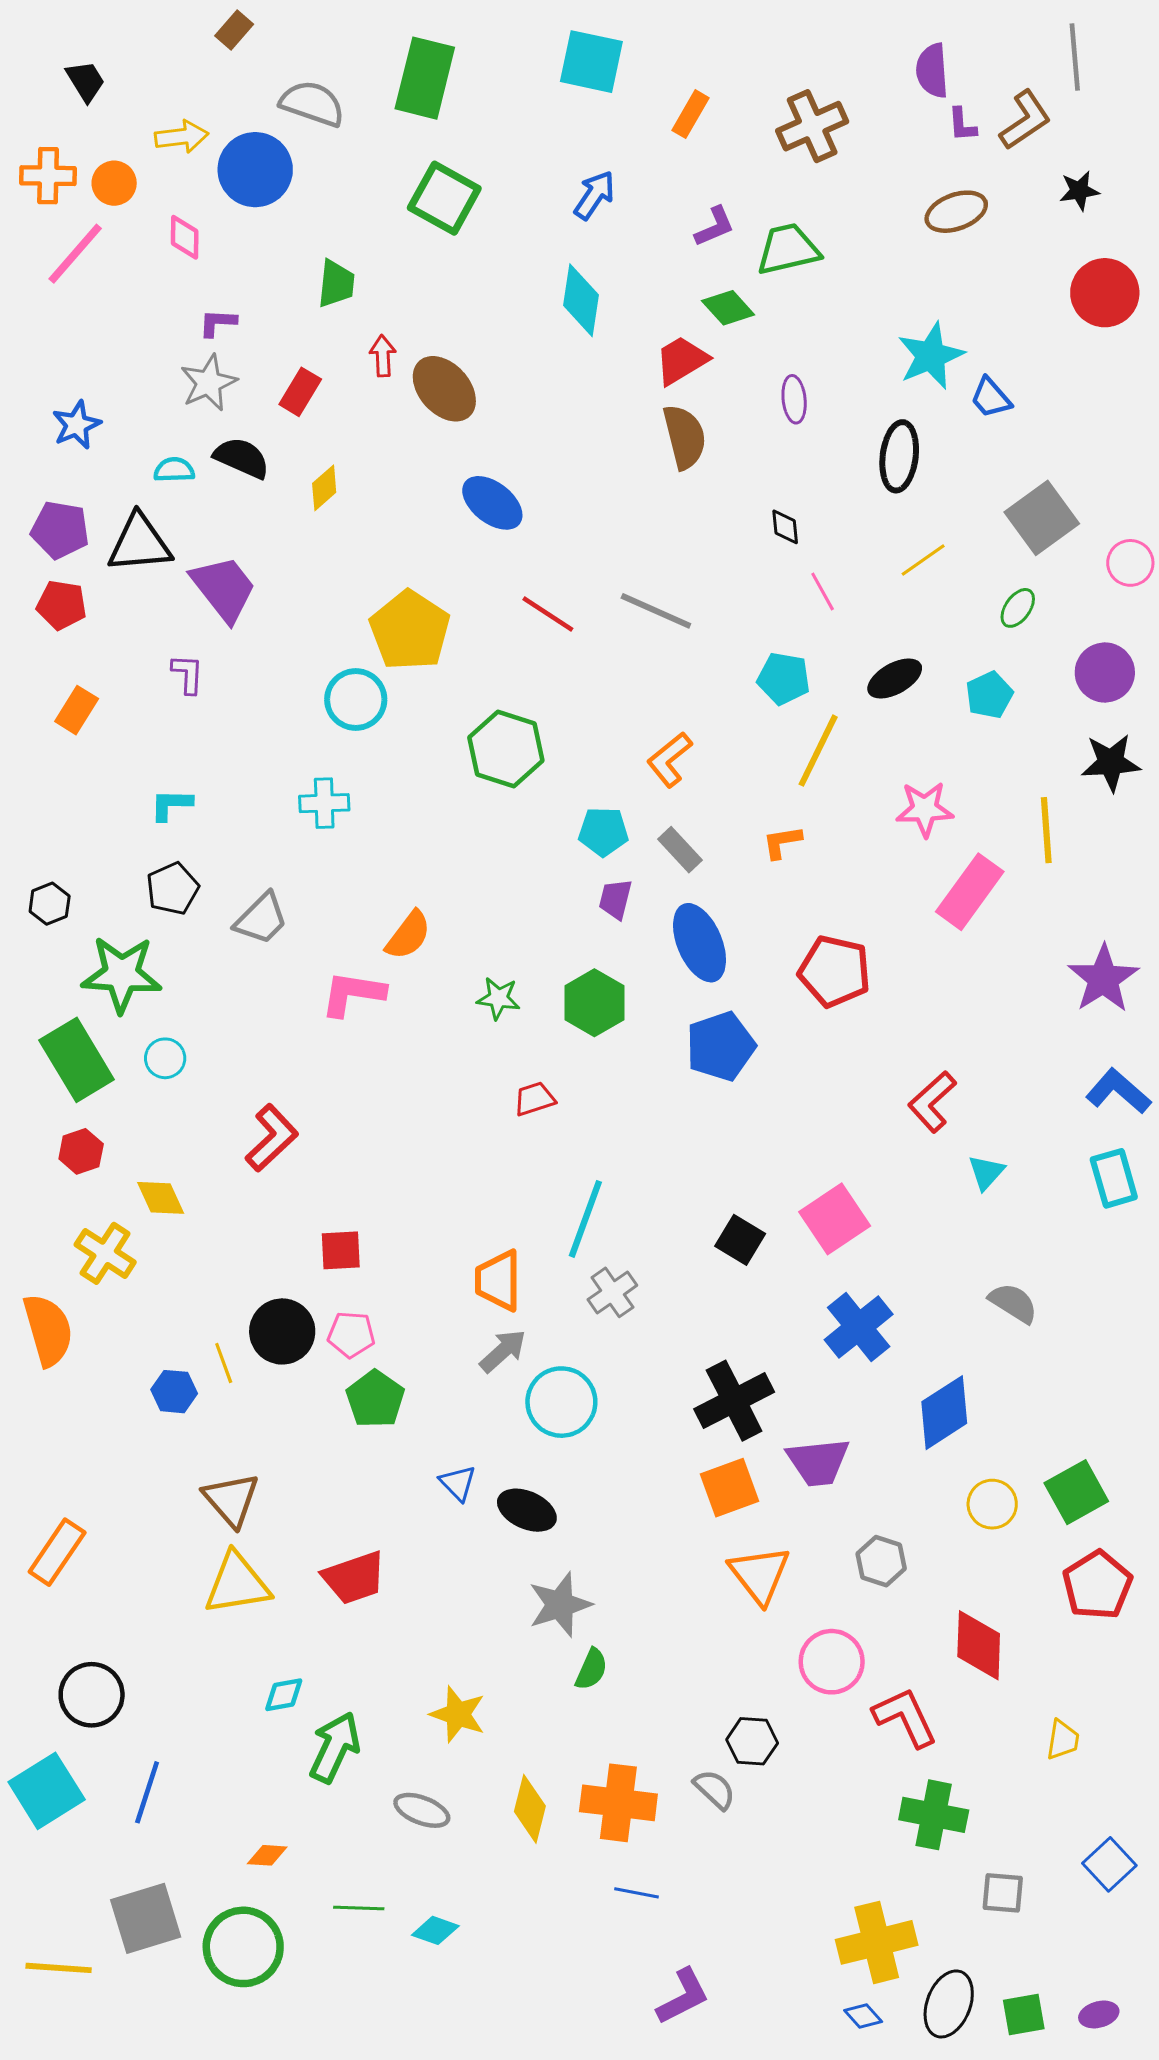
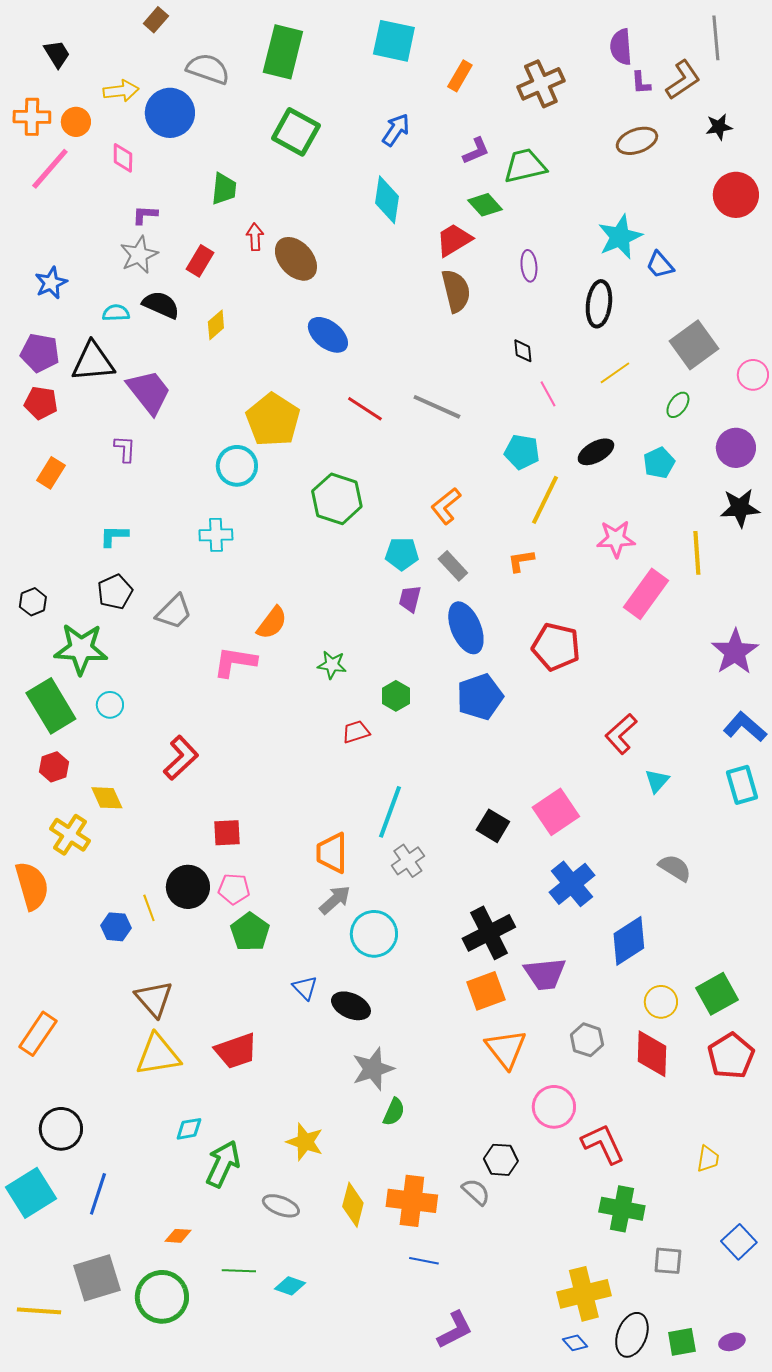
green hexagon: (594, 1003) -> (396, 696), moved, size x0.7
red diamond: (979, 1645) -> (652, 1054), moved

